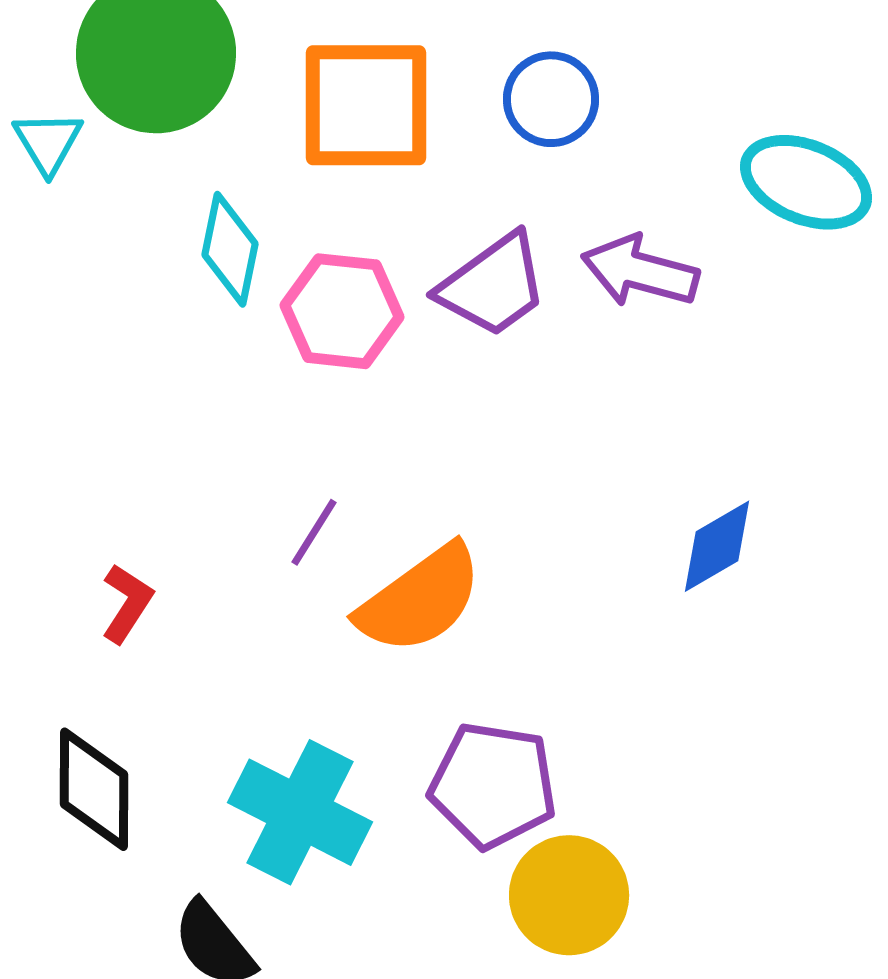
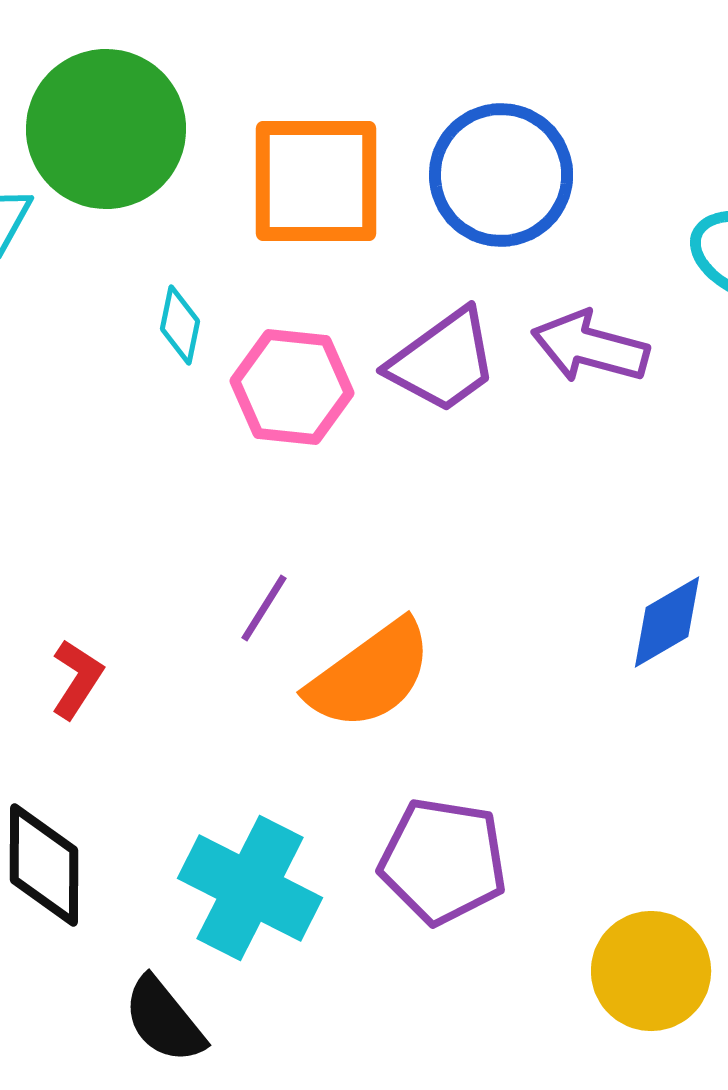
blue circle: (551, 99) -> (501, 175), size x1.5
cyan diamond: (230, 249) -> (180, 325), size x0.7
yellow circle: (569, 895) -> (651, 971), moved

